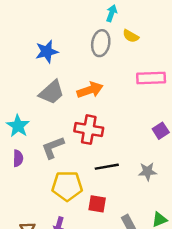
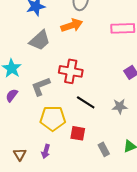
orange arrow: (90, 90) -> (72, 25), moved
purple semicircle: (18, 158) -> (12, 95), turned -144
black line: (107, 167) -> (86, 102), turned 42

